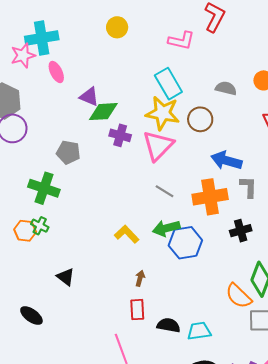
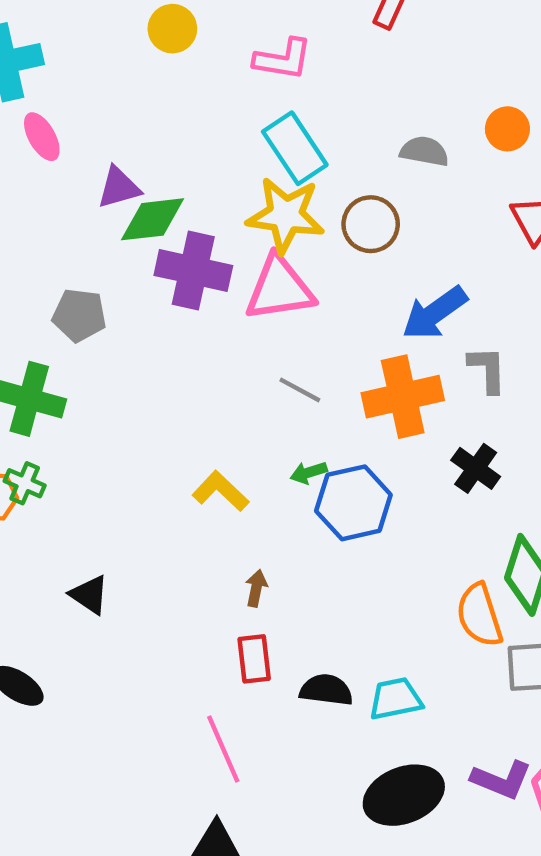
pink L-shape: (181, 41) -> (283, 59), moved
purple triangle: (89, 97) -> (119, 188), turned -35
purple cross: (120, 135) -> (193, 270), size x1.5
pink triangle: (158, 146) -> (280, 288), turned 40
blue arrow: (226, 160) -> (435, 313), turned -48
green arrow: (166, 228) -> (309, 473), size x0.6
black cross: (241, 231) -> (476, 468), turned -35
orange semicircle: (239, 296) -> (479, 615), turned 32

